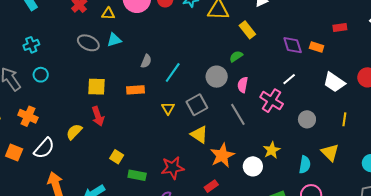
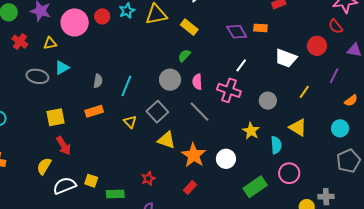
yellow line: (344, 119) -> (304, 92), turned 40
white semicircle: (44, 148) -> (65, 186), moved, turned -140
yellow star: (272, 150) -> (251, 131), moved
red star: (173, 168) -> (148, 179), size x0.6

